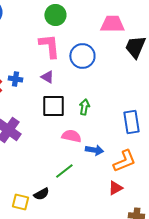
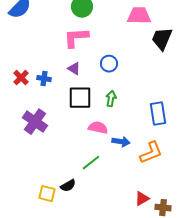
pink L-shape: (49, 46) -> (76, 38), turned -88
blue circle: (82, 56) -> (109, 64), moved, size x0.7
blue cross: (15, 79) -> (44, 79), moved
red triangle: (115, 188) -> (142, 199), moved

